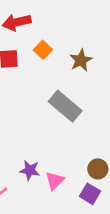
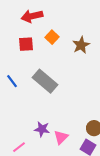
gray rectangle: (65, 106) -> (45, 81), moved

